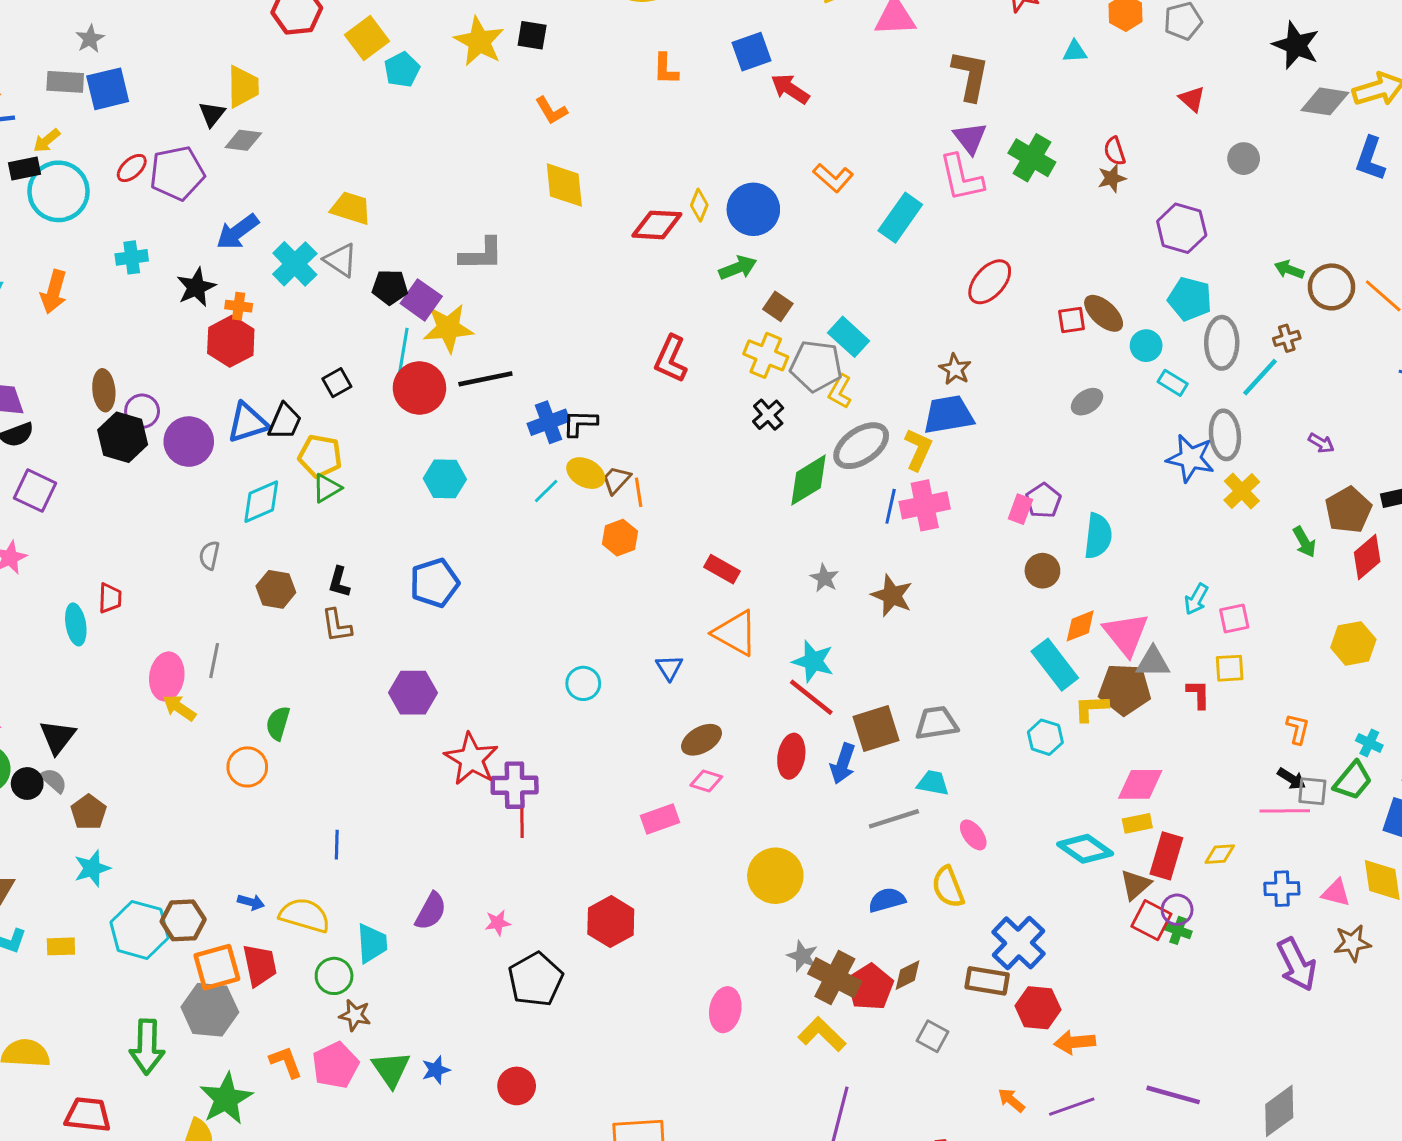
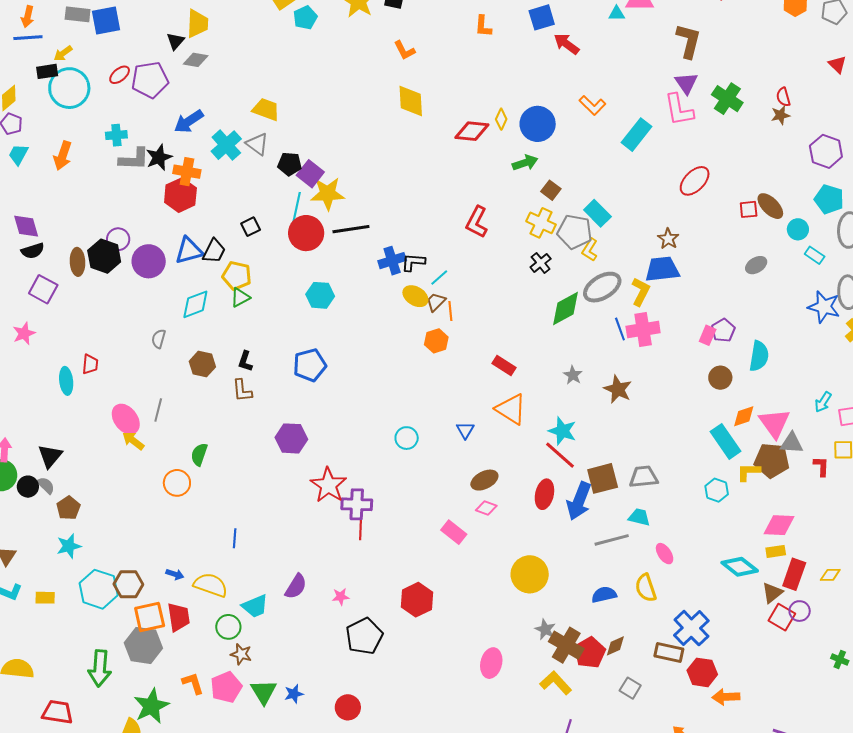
cyan triangle: (1075, 51) -> (617, 14), moved
gray L-shape: (481, 254) -> (134, 159), moved
orange cross: (239, 306) -> (187, 172), size x1.5
brown ellipse: (104, 390) -> (78, 262), moved
cyan line: (546, 491) -> (439, 278), moved
blue line: (891, 506) -> (620, 329), turned -35
pink ellipse: (167, 676) -> (126, 419), turned -48
blue arrow: (843, 764) -> (579, 501), size x1.4
pink rectangle: (660, 819) -> (454, 532), turned 55
green cross: (1178, 930) -> (840, 660), moved
cyan trapezoid: (372, 943) -> (255, 606), turned 68

